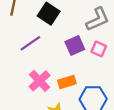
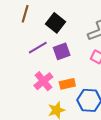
purple square: (75, 46) -> (62, 51), moved

